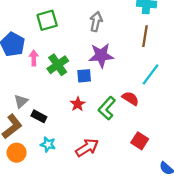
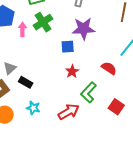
green cross: (58, 65) -> (43, 22), moved
red star: (78, 104) -> (72, 71), moved
green L-shape: (107, 108) -> (88, 92), moved

